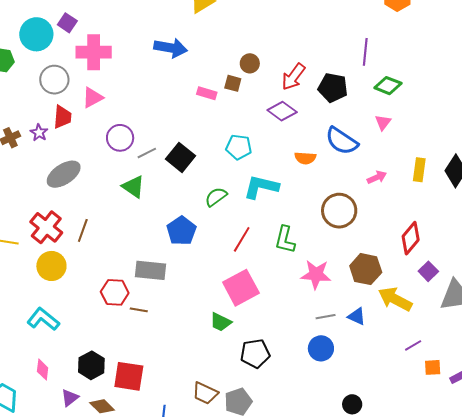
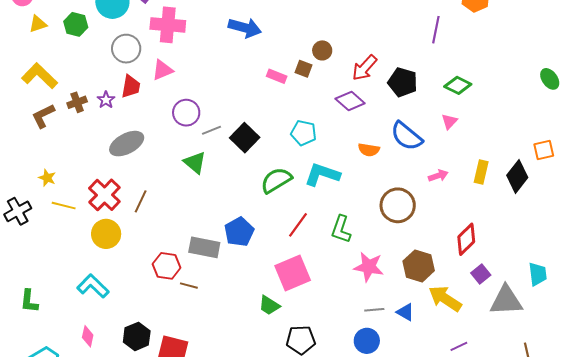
purple line: (365, 52) -> (436, 30), moved
green semicircle: (216, 197) -> (276, 180), size x1.4
blue pentagon: (181, 231) -> (239, 232), moved

